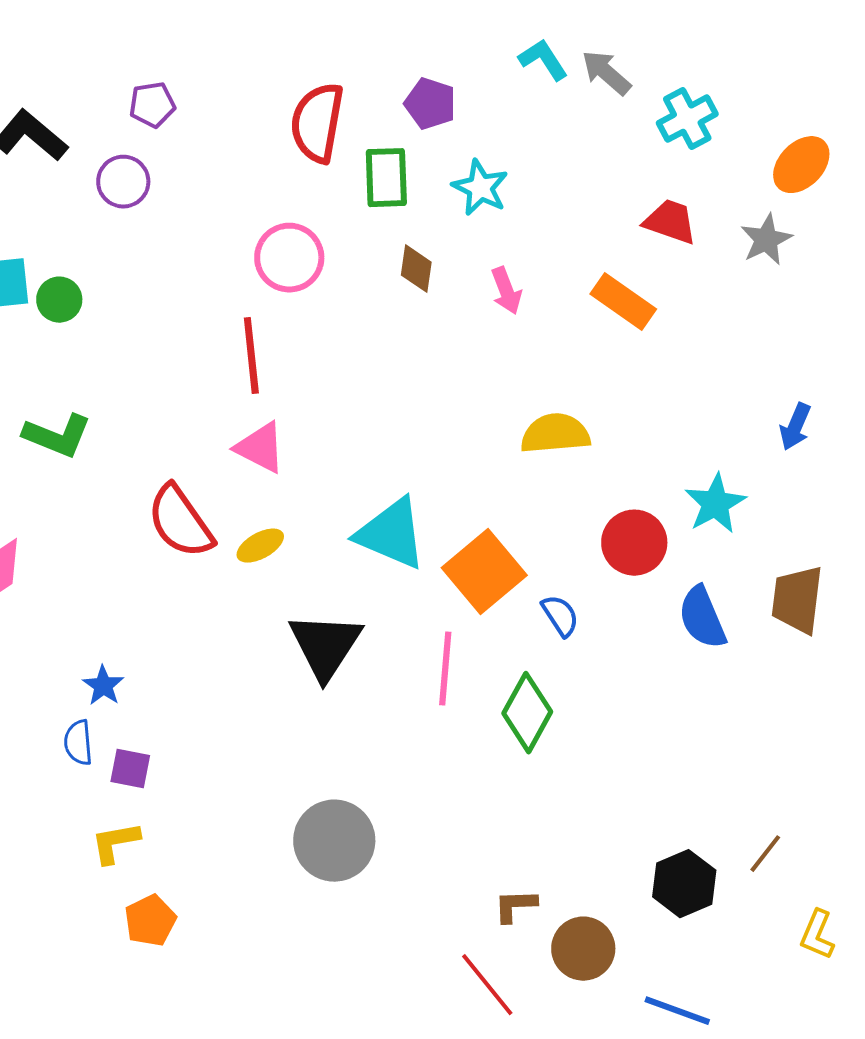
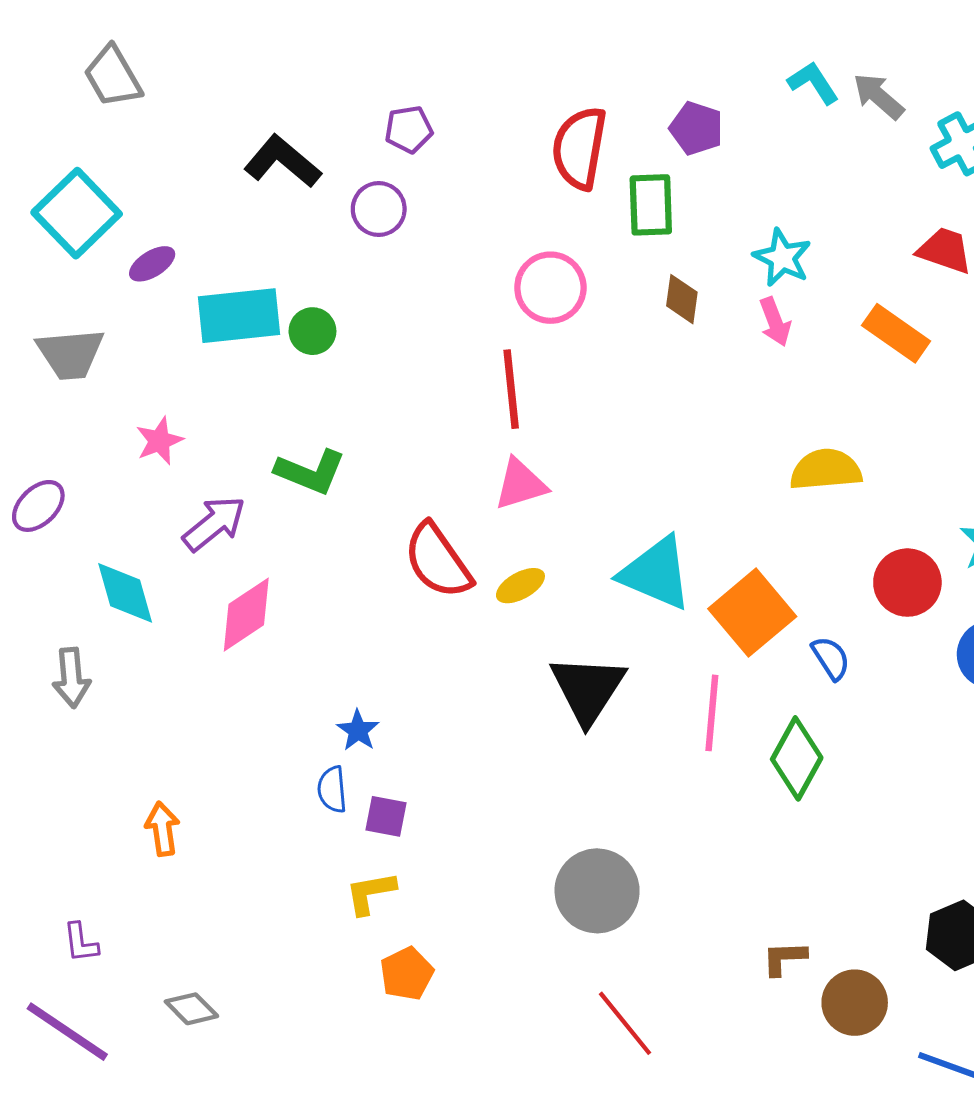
cyan star: (480, 188) -> (782, 258), moved
pink triangle: (260, 448) -> (520, 484), turned -44
red line: (487, 985) -> (625, 1023), moved

